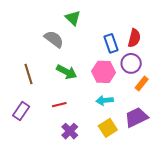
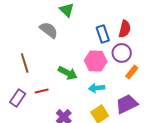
green arrow: (67, 72) -> (68, 73), moved
red line: (59, 105) -> (42, 91), moved

